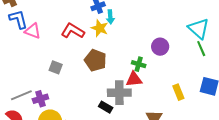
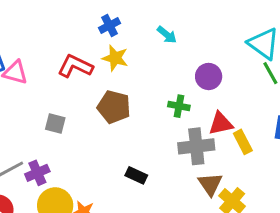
cyan arrow: (110, 17) -> (167, 35), moved, turned -40
red triangle: (134, 79) -> (221, 123), moved
gray cross: (119, 93) -> (196, 146), moved

